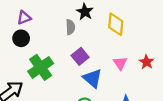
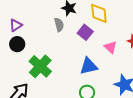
purple square: (80, 56) -> (85, 32), moved
blue triangle: (92, 78) -> (89, 66), turned -42

